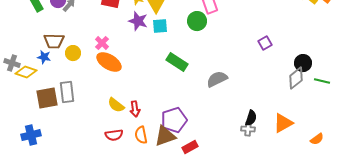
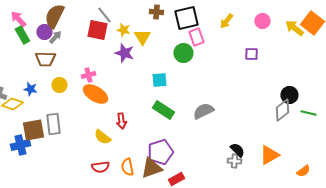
cyan square: (160, 26) -> (159, 80), moved
brown trapezoid: (54, 41) -> (45, 59), moved
pink cross: (102, 43) -> (88, 75), turned 32
purple square: (265, 43) -> (251, 54), moved, turned 32
green rectangle: (177, 62) -> (163, 110), moved
red arrow: (135, 109) -> (121, 121), moved
black semicircle: (251, 118) -> (237, 150), turned -63
blue cross: (31, 135) -> (20, 145), moved

